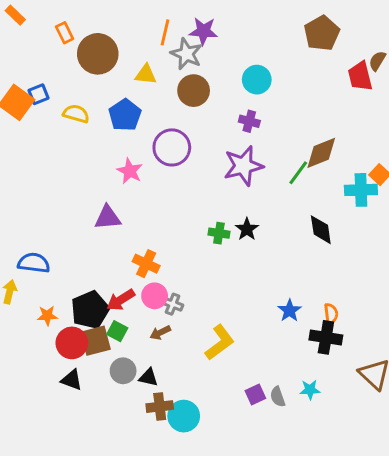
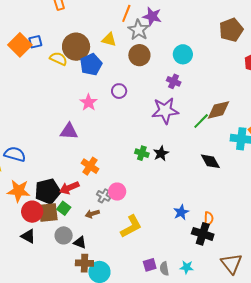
brown circle: (98, 54) -> (76, 47), moved
purple circle: (172, 147) -> (119, 91), size x0.6
black diamond: (321, 230) -> (210, 161), turned -30
pink circle: (155, 296) -> (117, 192), moved
orange star: (47, 316) -> (19, 191), size x1.6

